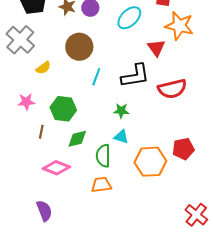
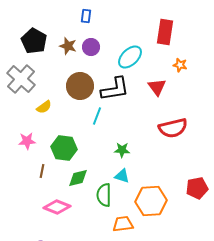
orange star: (179, 26) -> (180, 65), size x0.5
black L-shape: (135, 76) -> (115, 89), moved
red pentagon: (183, 149) -> (197, 188), moved
orange trapezoid: (101, 185) -> (123, 224), moved

